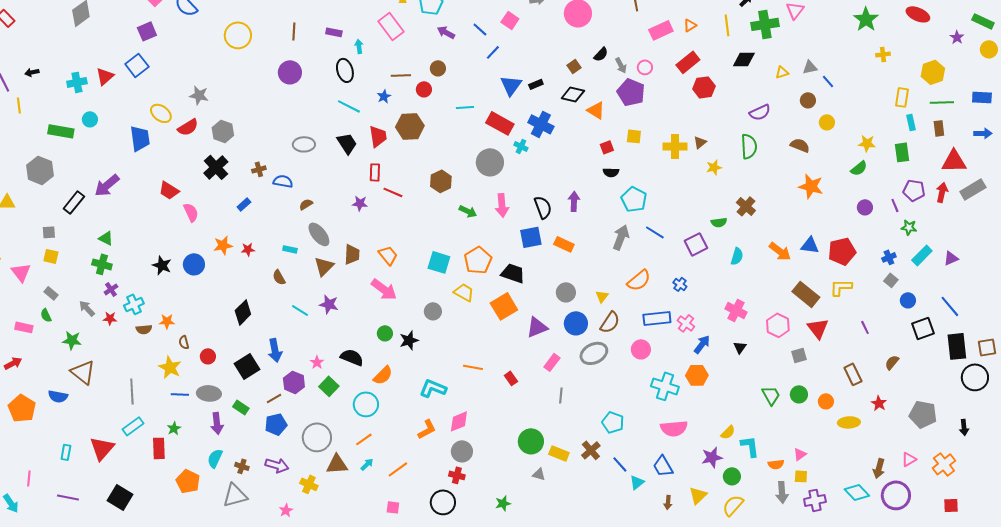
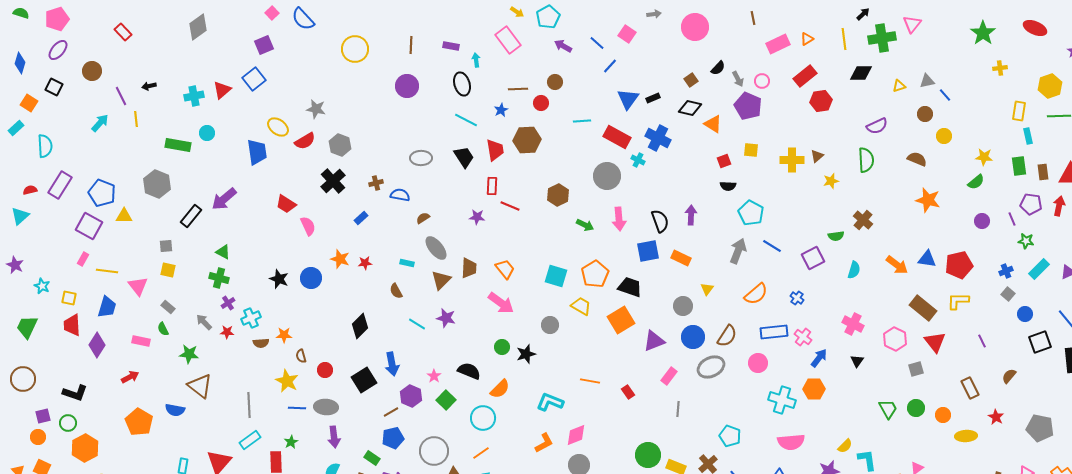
brown rectangle: (939, 128) -> (1043, 172), moved
orange star: (223, 245) -> (340, 259), turned 30
yellow triangle: (602, 296) -> (707, 289), moved
green rectangle: (241, 407) -> (372, 458), moved

